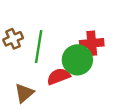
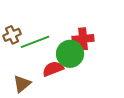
green line: (39, 47) -> (35, 42), turned 60

